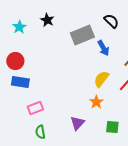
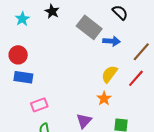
gray rectangle: (82, 35) -> (89, 27), turned 60
blue arrow: (103, 48) -> (112, 41), turned -56

